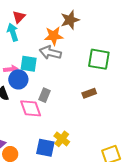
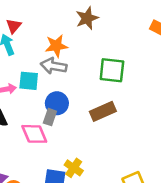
brown star: (70, 20) -> (87, 18), moved
blue circle: (18, 79) -> (57, 103), moved
brown rectangle: (89, 93) -> (103, 111), size x1.5

